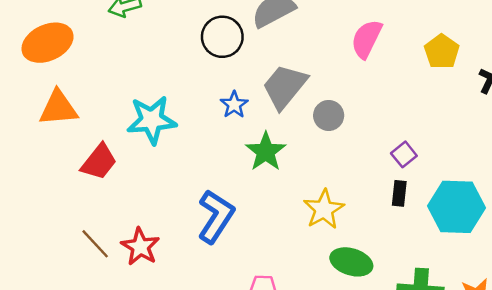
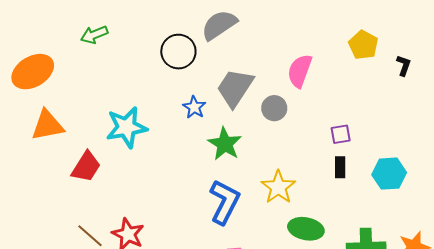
pink semicircle: (366, 39) -> (300, 71), moved
purple square: (404, 154) -> (341, 134), turned 35
cyan hexagon: (457, 207) -> (389, 174), size x0.7
blue L-shape: (216, 216) -> (225, 202), moved

